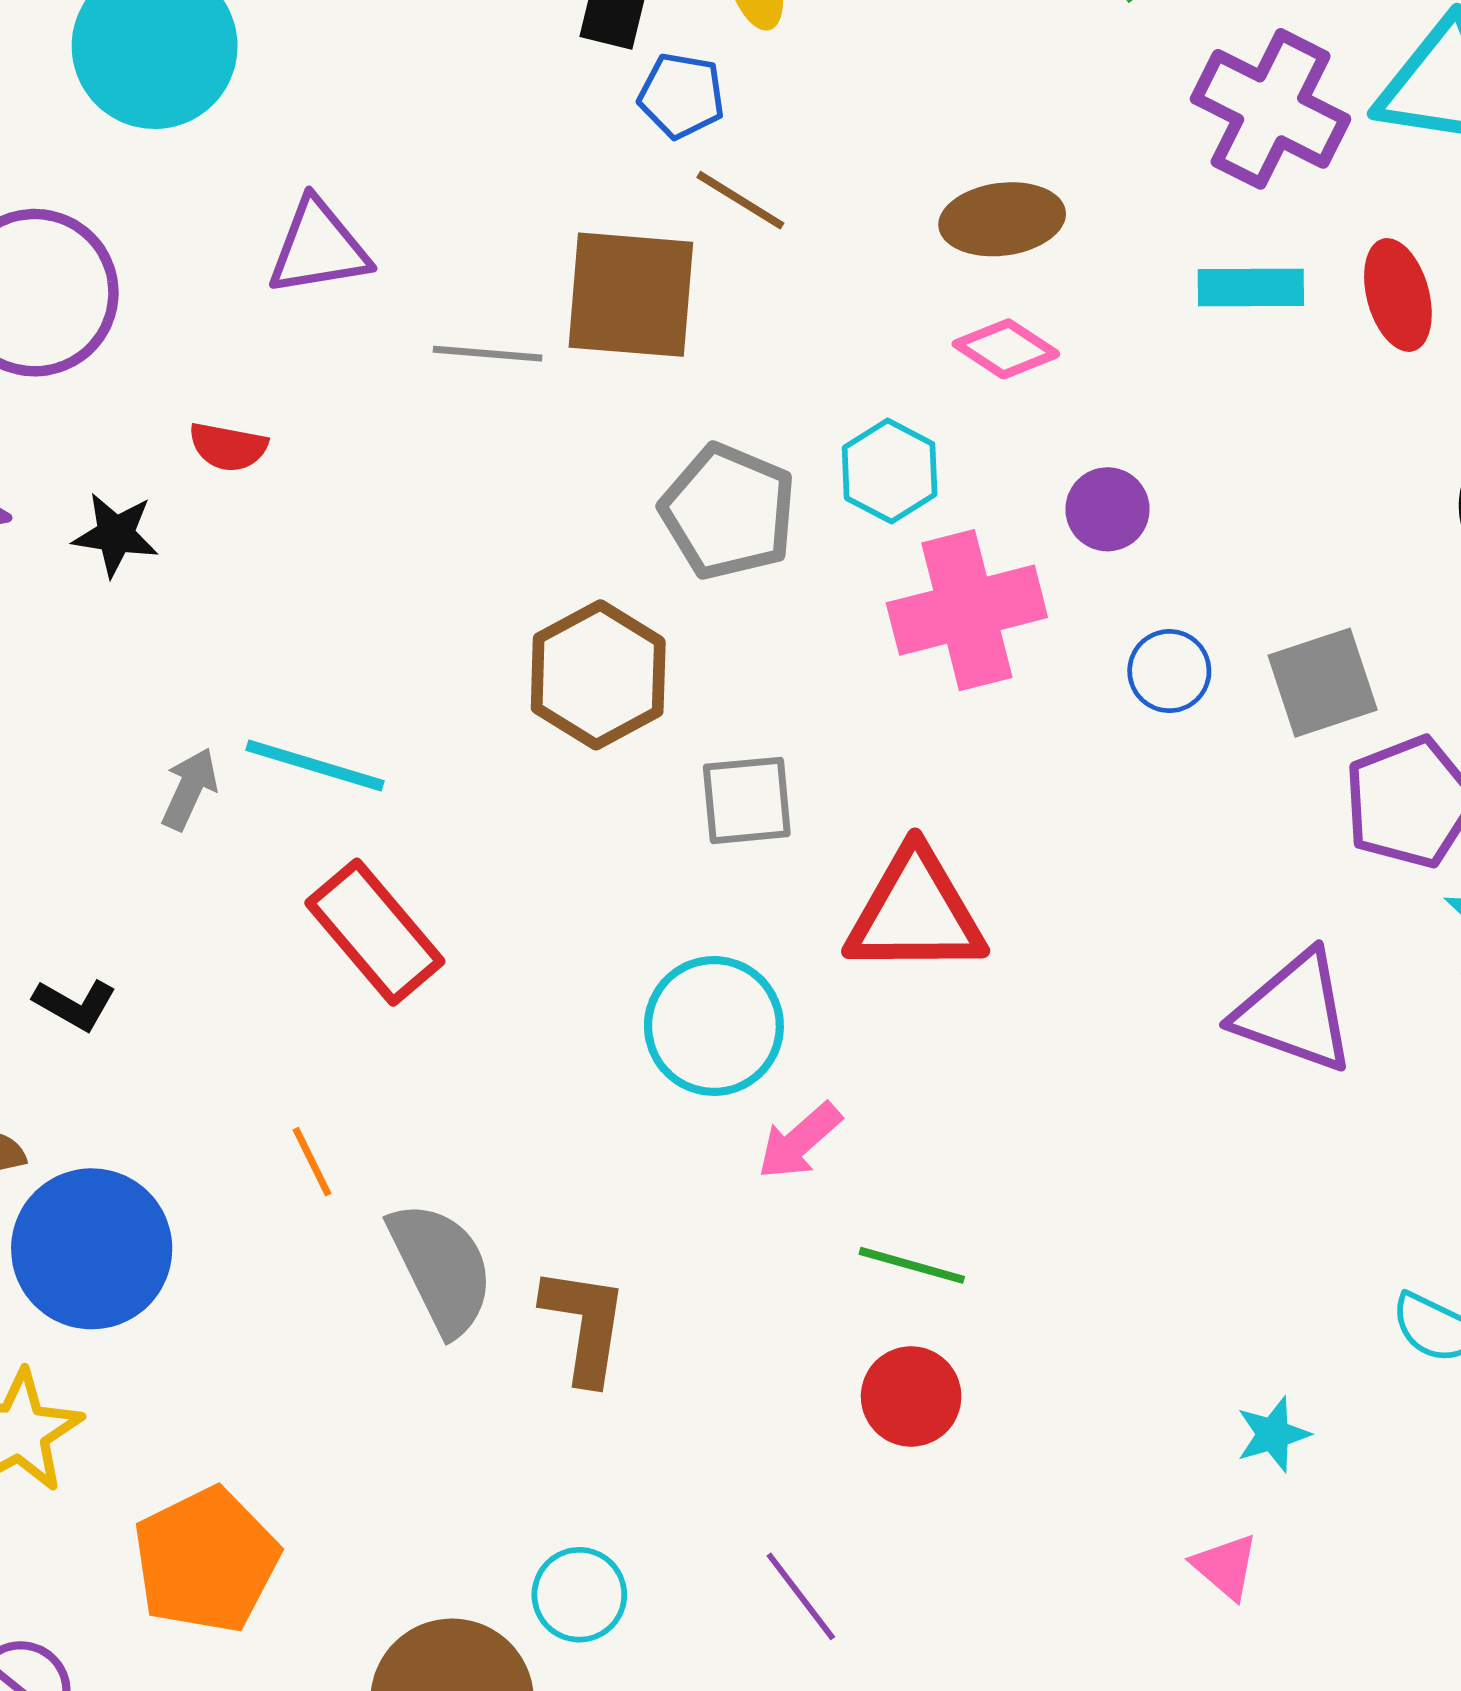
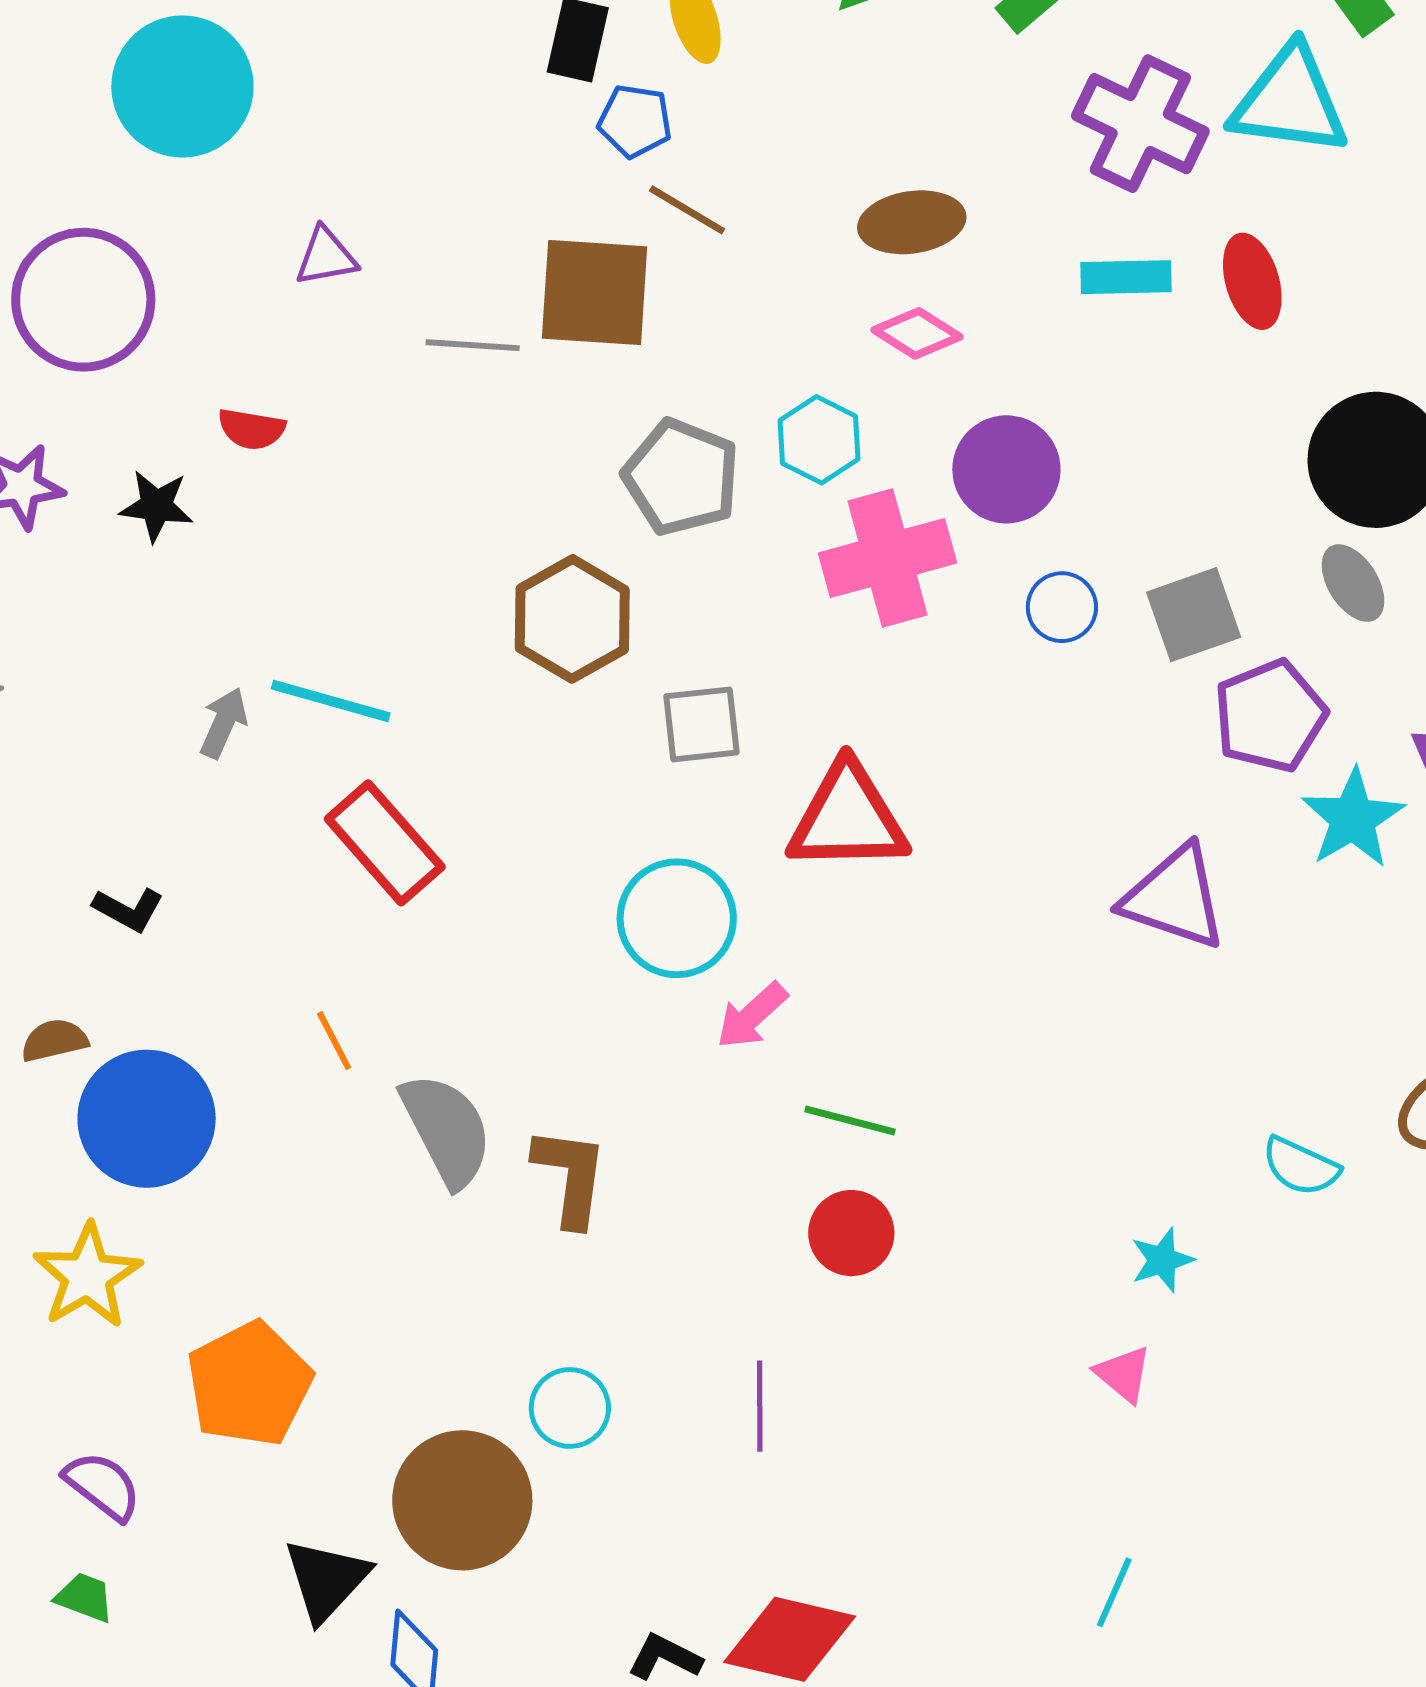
purple triangle: (318, 248) -> (326, 257), size x0.7
purple circle: (1107, 509) -> (1006, 469), size x1.5
purple line: (801, 1596) -> (760, 1406), turned 38

